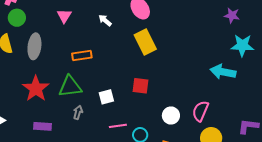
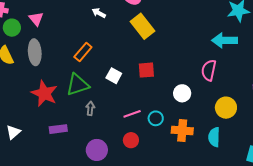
pink triangle: (64, 16) -> (36, 19), moved
orange rectangle: (82, 56) -> (83, 52), turned -30
white square: (106, 97) -> (114, 76), moved, turned -35
pink semicircle: (200, 111) -> (209, 70), moved

